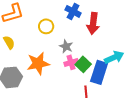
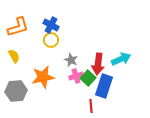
blue cross: (73, 11) -> (51, 25), moved
red arrow: (93, 23) -> (98, 64), moved
cyan arrow: (114, 57) -> (121, 59), moved

